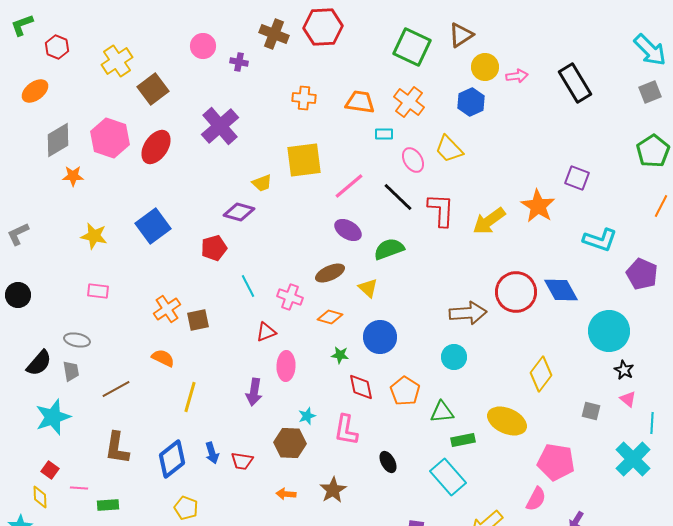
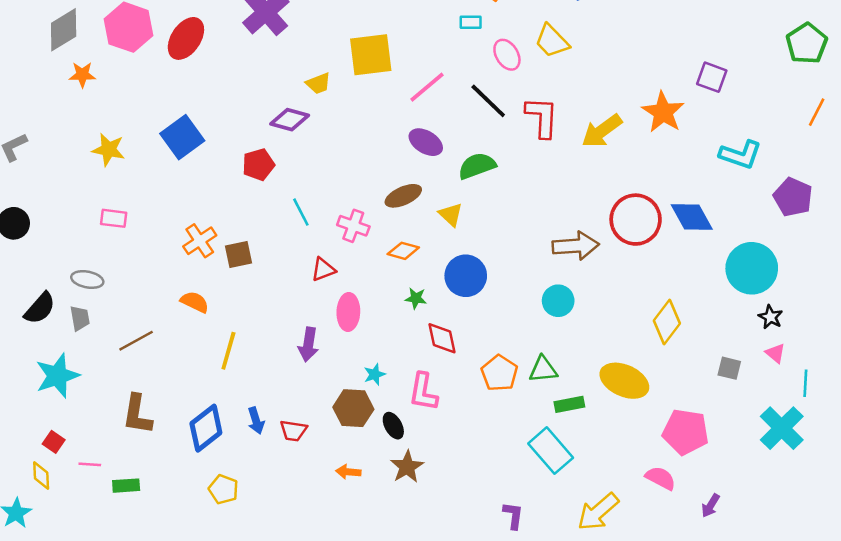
orange pentagon: (405, 391) -> (499, 373), moved
black ellipse: (388, 462) -> (393, 426), moved
pink semicircle: (536, 499) -> (661, 478), turned -90

